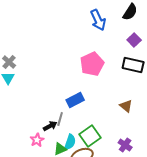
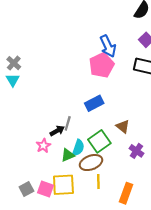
blue arrow: (98, 20) -> (108, 46), moved
blue rectangle: (75, 100) -> (94, 103), moved
brown triangle: (126, 106) -> (123, 127), moved

